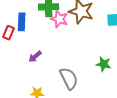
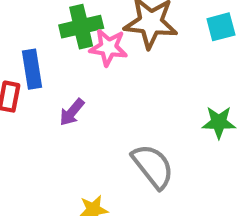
purple arrow: (35, 57) -> (72, 112), moved

